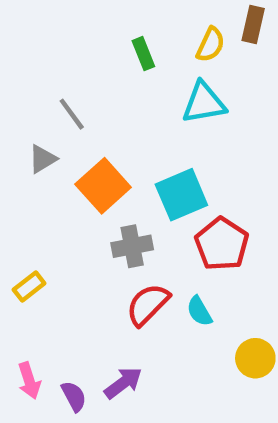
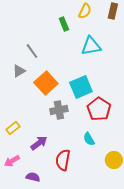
yellow semicircle: (211, 45) -> (85, 11), moved
red semicircle: (148, 304) -> (63, 160), moved, turned -35
pink arrow: (29, 381) -> (12, 161), moved, turned 77
purple arrow: (123, 383) -> (39, 143), moved
purple semicircle: (74, 396) -> (33, 177), turned -48

